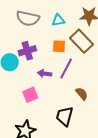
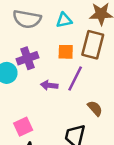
brown rectangle: (81, 41) -> (93, 45), turned 60
pink square: (30, 95) -> (23, 127), moved

